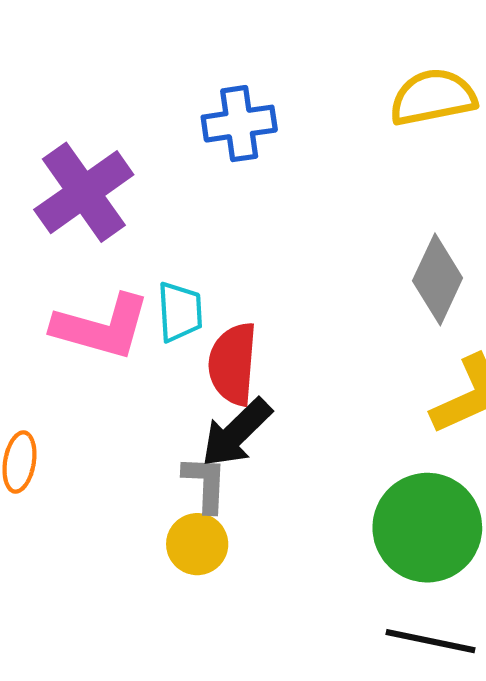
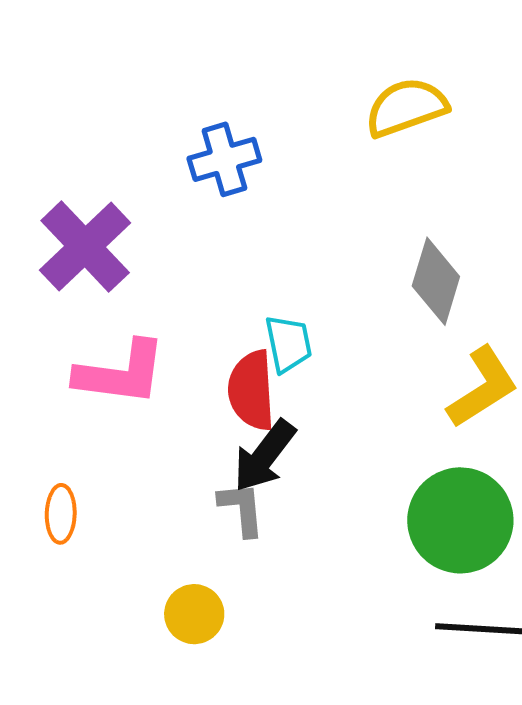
cyan trapezoid: (180, 312) -> (289, 344), moved
yellow circle: (197, 544) -> (194, 614), moved

